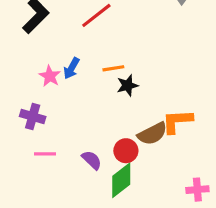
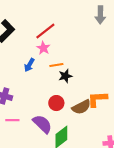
pink star: (50, 76) -> (43, 48), moved
red circle: (126, 151) -> (56, 103), moved
purple semicircle: (92, 160) -> (42, 124), size x1.5

